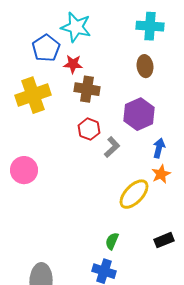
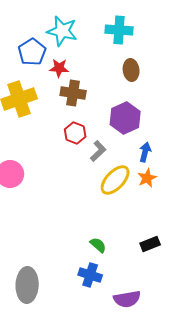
cyan cross: (150, 26) -> (119, 30), moved
yellow ellipse: (134, 194) -> (115, 180), moved
green semicircle: (112, 241) -> (98, 245), turned 108

